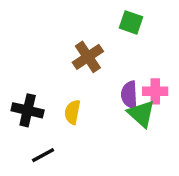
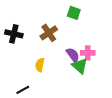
purple semicircle: (129, 95) -> (73, 55), turned 147
black cross: (28, 110) -> (14, 34), moved

